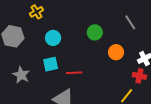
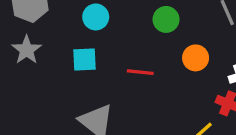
red line: (74, 73) -> (140, 72), moved
gray star: (21, 75) -> (27, 50), moved

